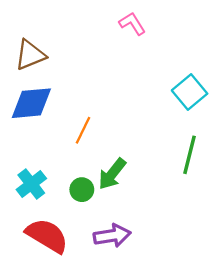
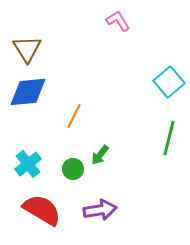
brown triangle: (30, 55) -> (27, 49), turned -40
green arrow: (112, 174) -> (100, 155), size x0.7

